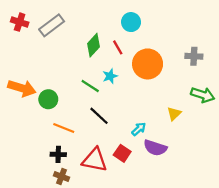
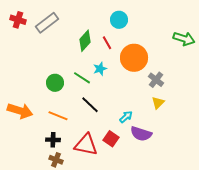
gray cross: (194, 56) -> (156, 80), moved, turned 35
orange arrow: (22, 88) -> (20, 111), moved
green arrow: (203, 95) -> (184, 39), moved
green circle: (48, 99) -> (55, 83), moved

